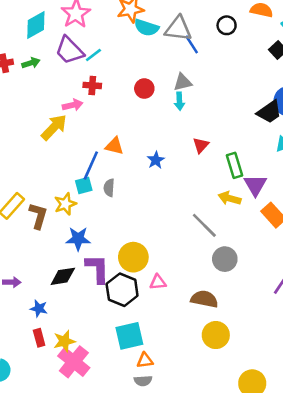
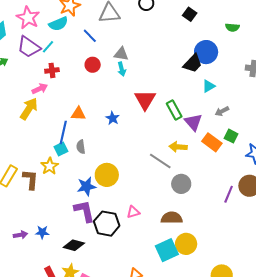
cyan semicircle: (146, 28) -> (58, 24), moved, turned -30
blue line: (192, 44) -> (90, 36), moved
gray triangle: (183, 82) -> (121, 54), turned 35
red triangle: (201, 145) -> (145, 100), size x1.6
yellow arrow: (229, 198) -> (178, 147), moved
blue star: (78, 239) -> (86, 186), moved
yellow circle: (133, 257) -> (107, 175), moved
black diamond: (63, 276) -> (74, 245), moved, turned 35
blue star: (39, 309) -> (42, 232), moved
cyan square: (129, 336) -> (167, 250), moved

